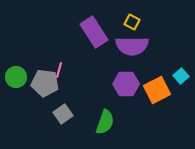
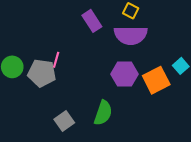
purple rectangle: (94, 32) -> (92, 21), size x0.7
gray square: (63, 114) -> (64, 121), moved

